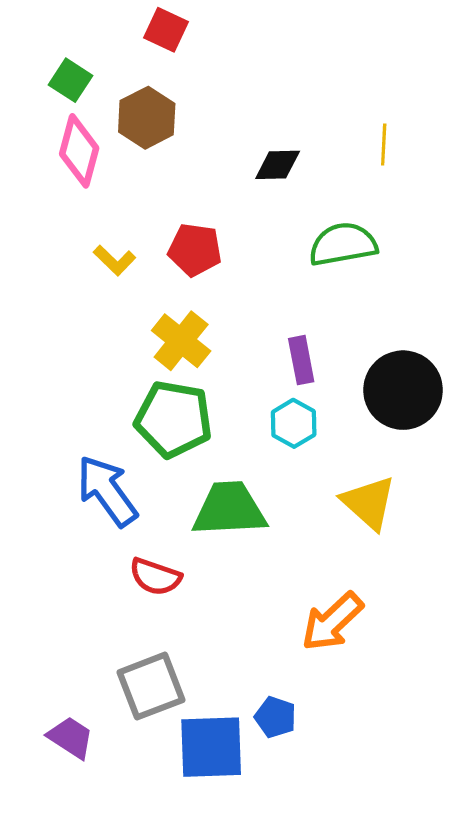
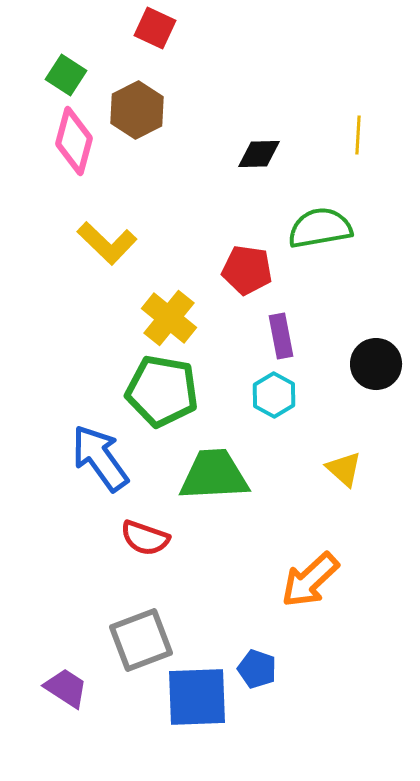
red pentagon: (195, 250) -> (247, 270), moved
yellow L-shape: (115, 260) -> (107, 243), size x1.5
black circle: (403, 390) -> (376, 364), size x0.7
yellow triangle: (369, 503) -> (344, 469), size x0.7

